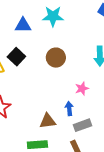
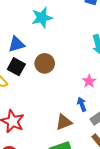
blue triangle: (23, 25) -> (17, 44), moved
brown circle: (56, 58) -> (45, 63), moved

